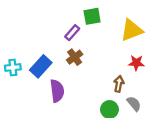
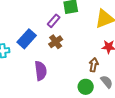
blue rectangle: (41, 66) -> (27, 39), moved

